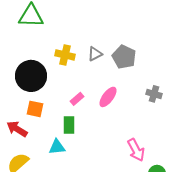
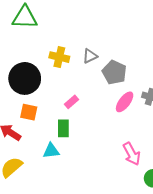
gray pentagon: (124, 57) -> (114, 72), moved
pink ellipse: (108, 97) -> (125, 102), moved

